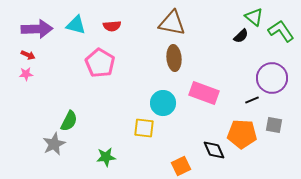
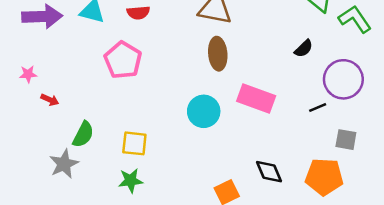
black semicircle: (241, 36) -> (304, 49), moved
red arrow: (28, 55) -> (50, 100), moved
yellow square: (144, 128) -> (134, 143), moved
orange pentagon: (242, 134) -> (324, 177), moved

